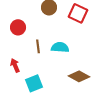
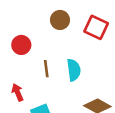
cyan semicircle: (60, 47) -> (74, 70), turned 78

